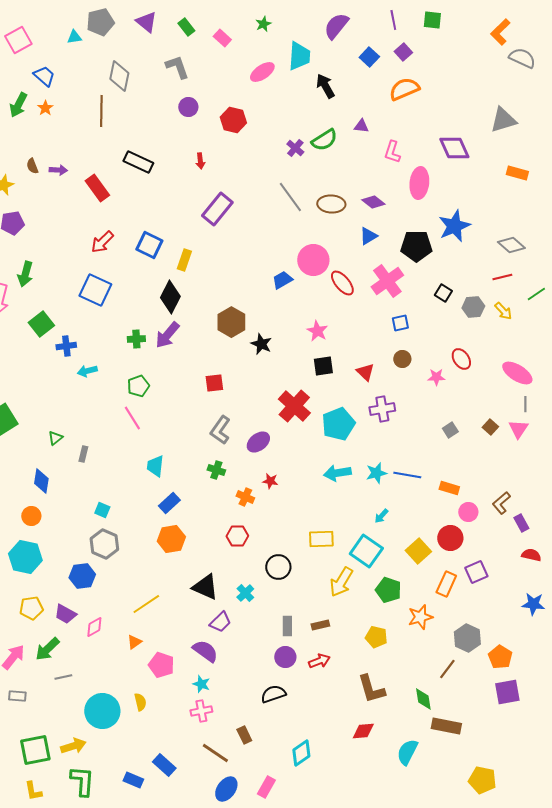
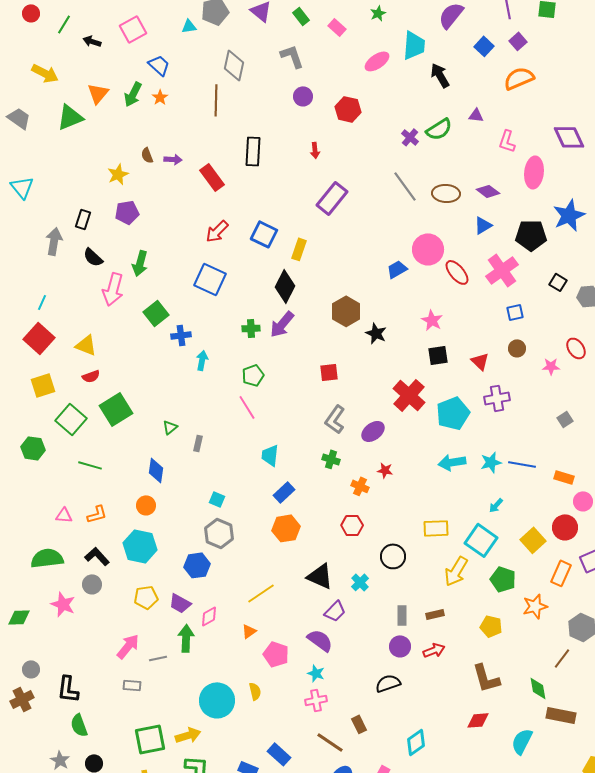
black rectangle: (138, 162) -> (253, 151), turned 68
cyan arrow: (87, 371) -> (202, 360), turned 114
green arrow: (47, 649) -> (186, 638), moved, turned 136
gray line: (63, 677) -> (158, 658), moved

